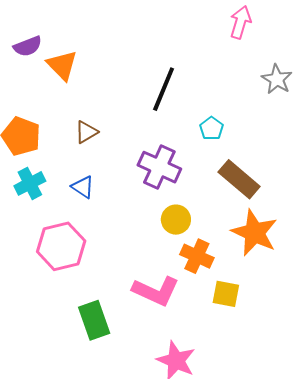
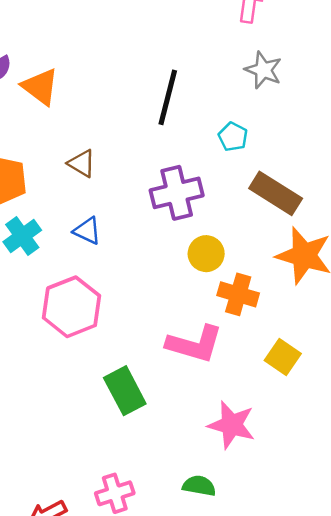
gray star: (277, 79) -> (263, 70), moved
brown triangle: (86, 132) -> (82, 163), turned -50
purple cross: (159, 167) -> (177, 193), turned -30
yellow square: (226, 294) -> (283, 357), moved, turned 32

